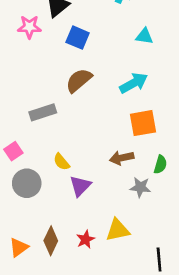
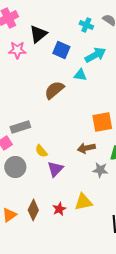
cyan triangle: (144, 36) -> (80, 75), moved
blue square: (78, 38) -> (61, 50), moved
cyan arrow: (134, 83) -> (95, 55), moved
gray rectangle: (43, 112) -> (20, 127), moved

